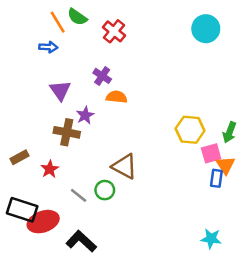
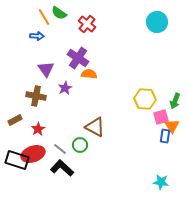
purple cross: (102, 76) -> (78, 58), size x1.5
brown cross: (67, 132) -> (36, 96), moved
red ellipse: (43, 222) -> (33, 154), moved
black L-shape: (81, 241) -> (62, 168), moved

